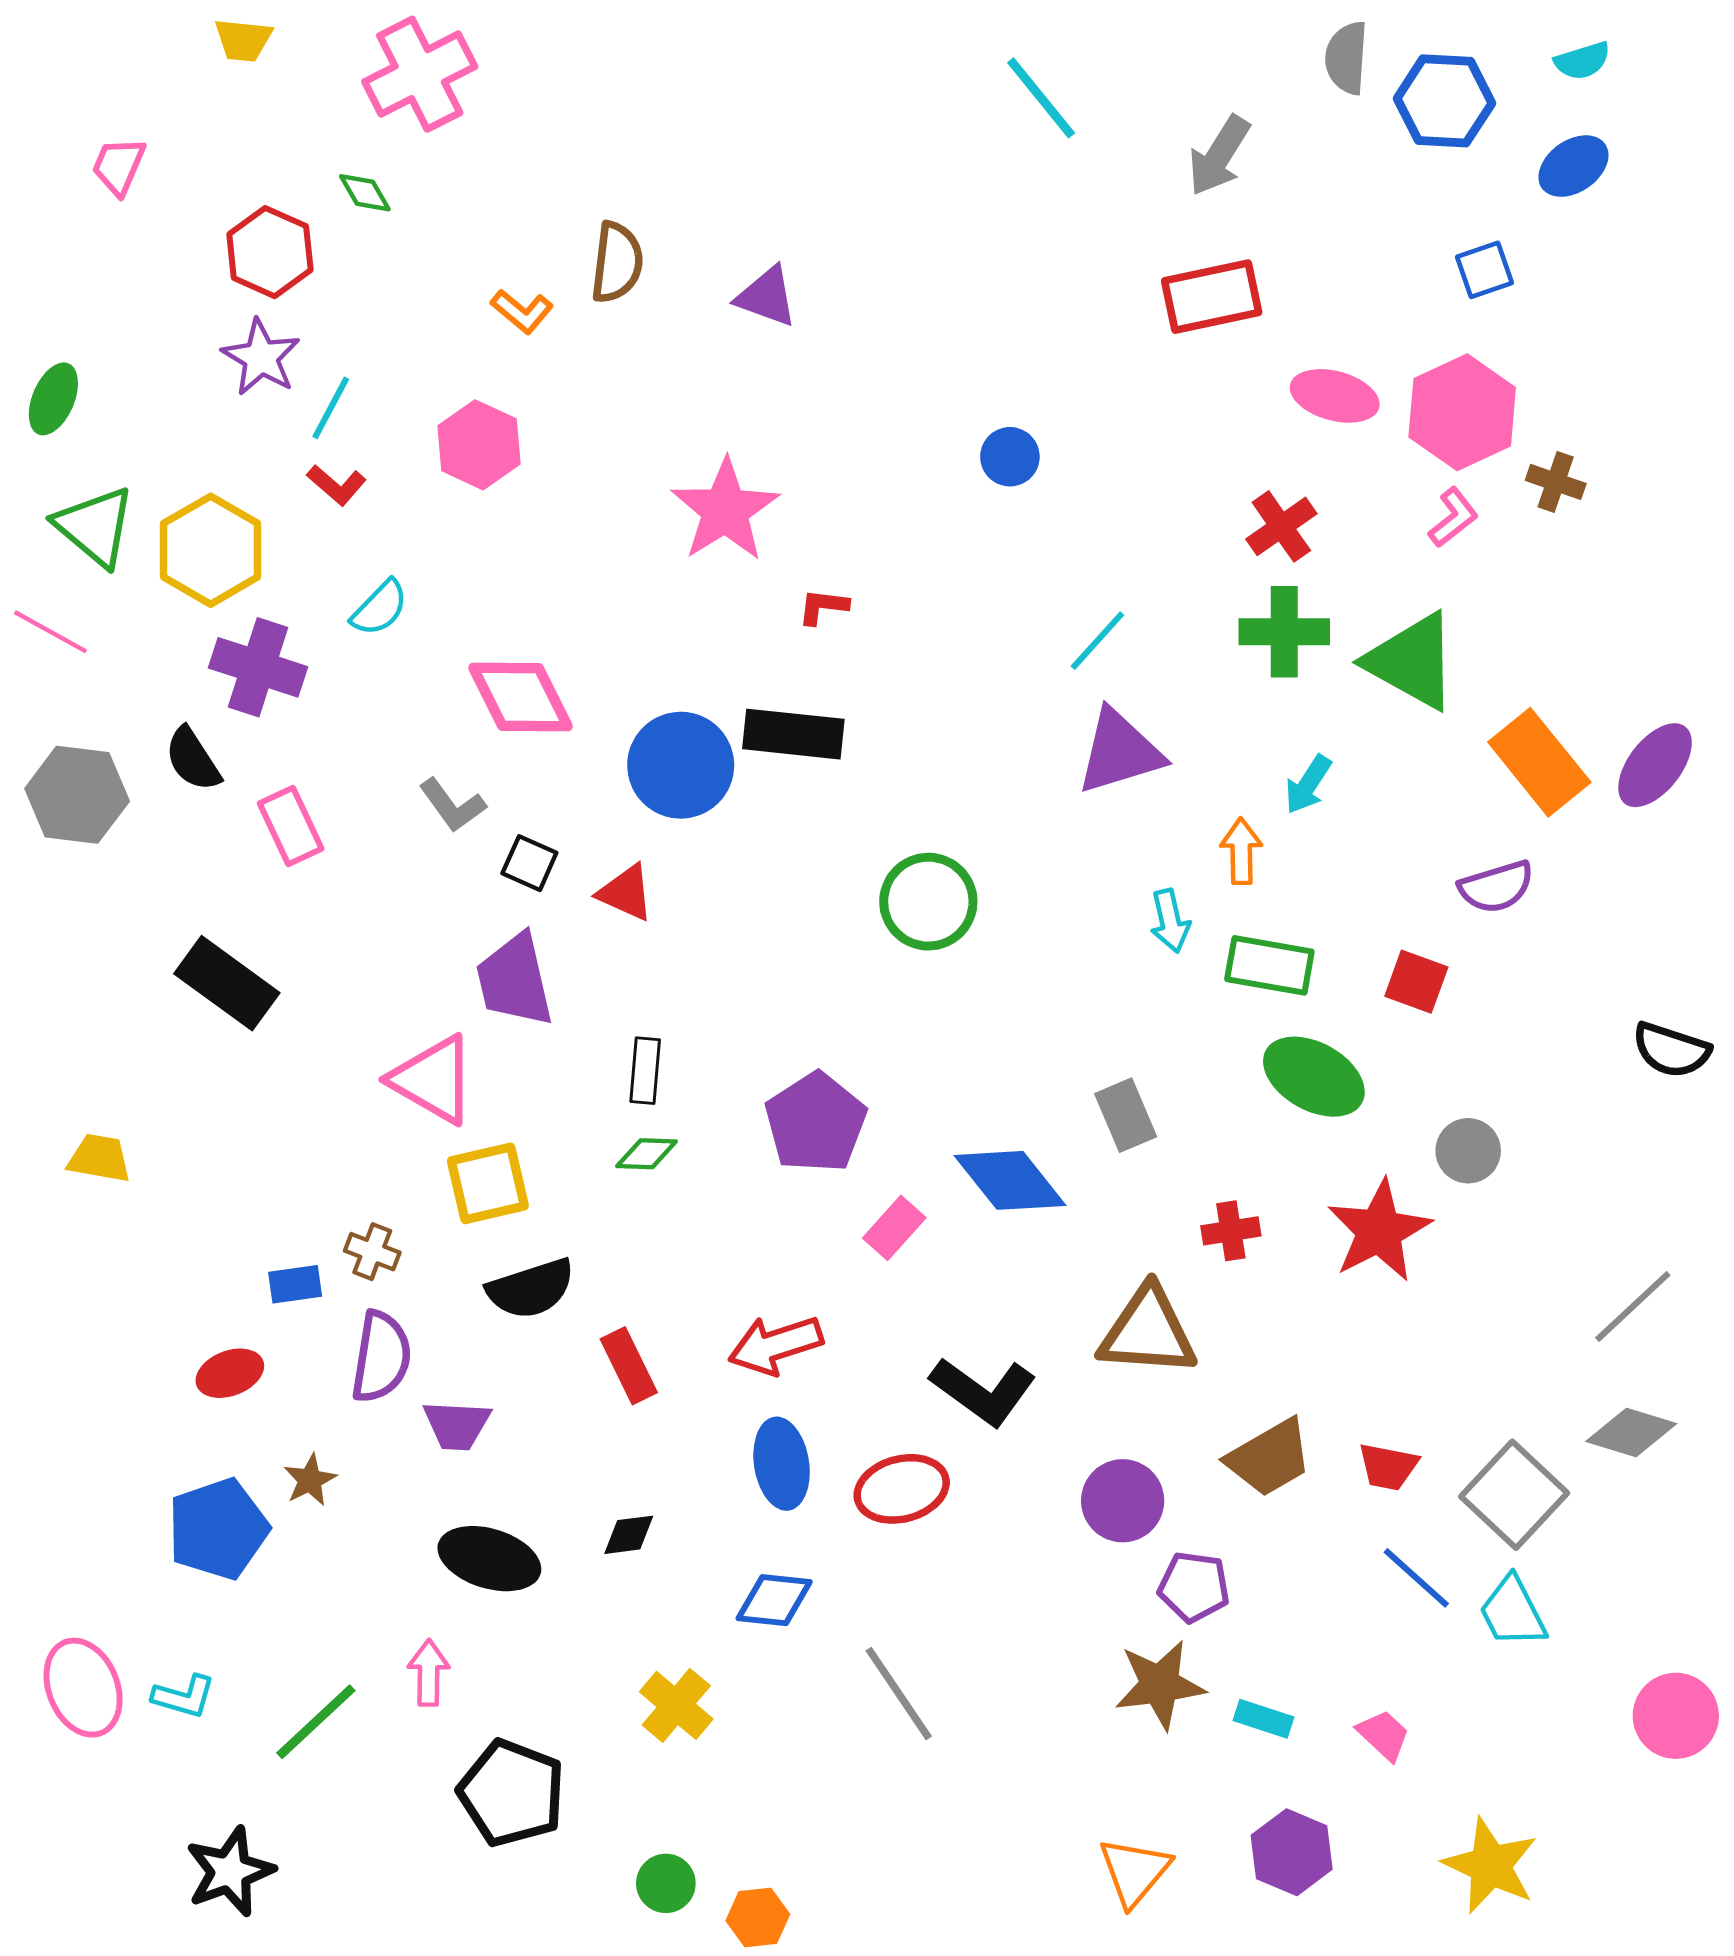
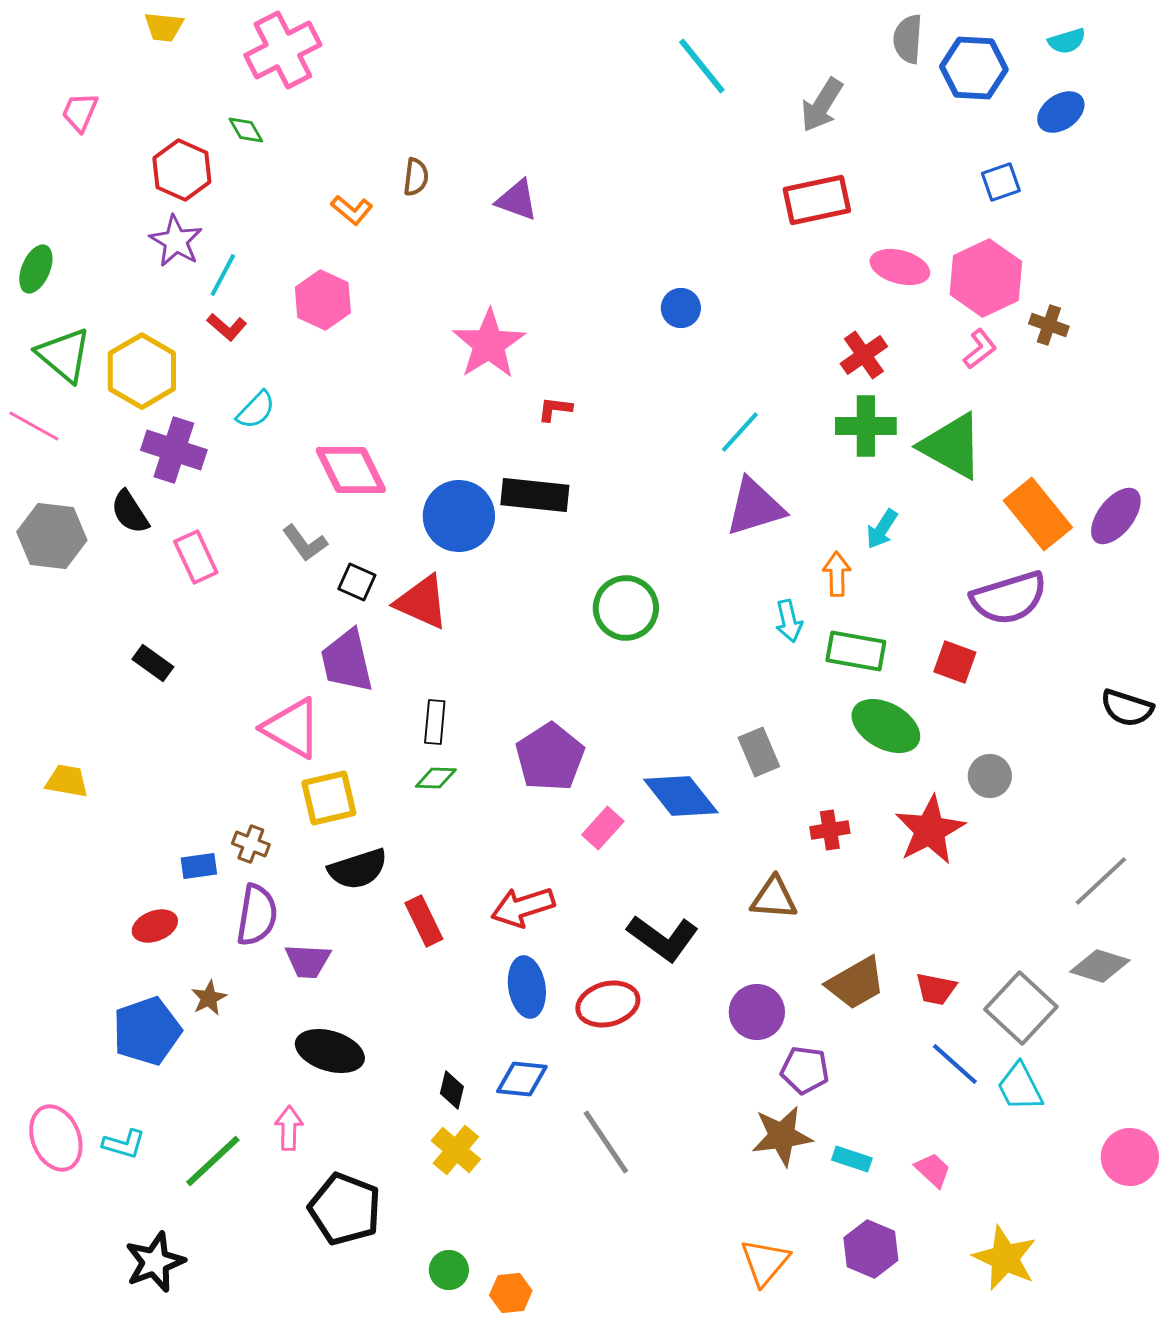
brown semicircle: (617, 262) -> (416, 177), size x0.7
purple semicircle: (1496, 887) -> (1009, 598), size x1.5
red triangle: (626, 893) -> (422, 602), size x1.4
black rectangle: (227, 983) -> (153, 663), size x0.6
brown triangle: (1148, 1332) -> (774, 898), size x0.7
black diamond: (629, 1535) -> (452, 1090), moved, turned -69

